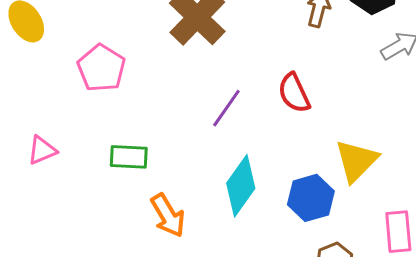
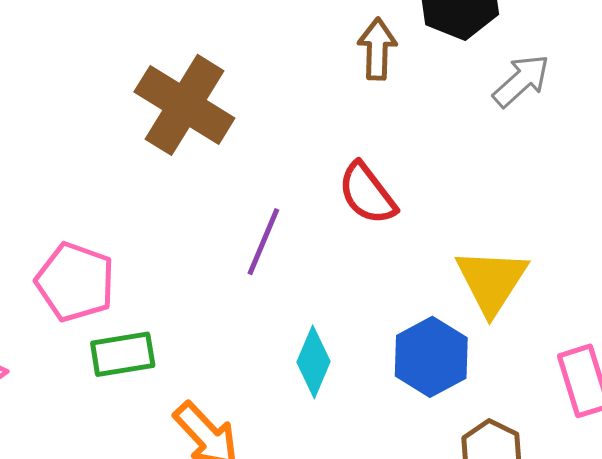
pink pentagon: (101, 68) -> (75, 282), moved
cyan diamond: (241, 186) -> (314, 362), size x0.7

